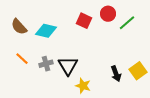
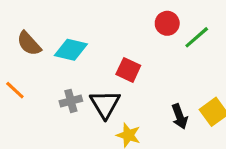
red square: (84, 21) -> (128, 70), moved
orange line: (22, 59) -> (15, 90), moved

